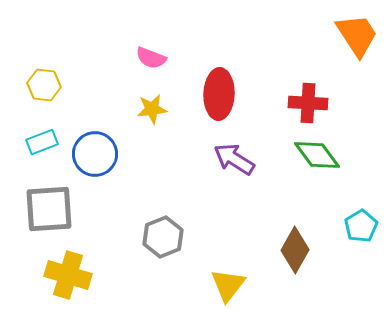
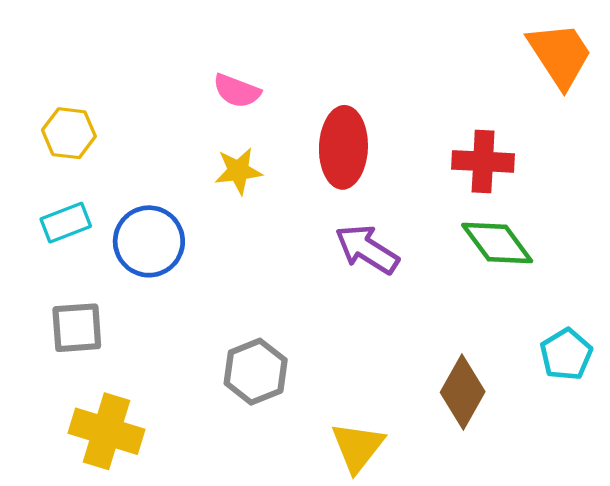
gray square: (49, 209) -> (77, 328), size x0.7

